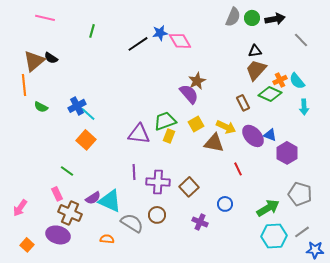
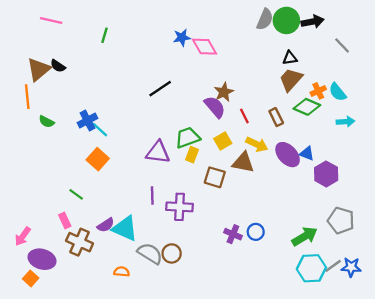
green circle: (252, 18) -> (286, 20), size x1.5
black line: (138, 44) -> (160, 89), moved
cyan arrow: (304, 107) -> (345, 122), turned -91
red line: (238, 169) -> (244, 116), moved
brown square: (189, 187) -> (215, 177), moved, turned -30
brown circle: (157, 215) -> (172, 253), moved
purple cross: (200, 222) -> (233, 234), moved
gray line: (302, 232) -> (333, 266), moved
purple ellipse: (58, 235) -> (42, 259), moved
blue star: (315, 250) -> (351, 267), moved

